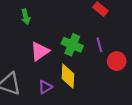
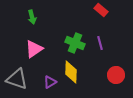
pink triangle: (40, 51) -> (34, 49), moved
red circle: (117, 61) -> (116, 75), moved

